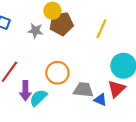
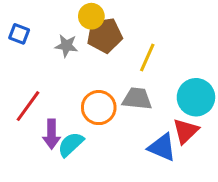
yellow line: (101, 29) -> (147, 57), moved
gray trapezoid: (83, 90) -> (137, 99), moved
blue triangle: (100, 100) -> (162, 147), size x1.5

